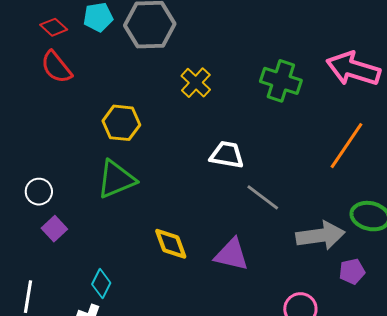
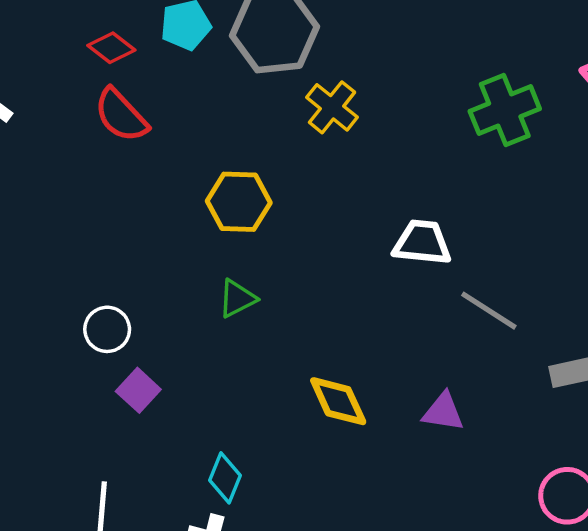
green cross: (281, 81) -> (505, 110), turned -36
yellow cross: (196, 83) -> (332, 107), moved
green triangle: (116, 179) -> (237, 299), size x0.6
purple triangle: (232, 255) -> (443, 412), size x0.7

